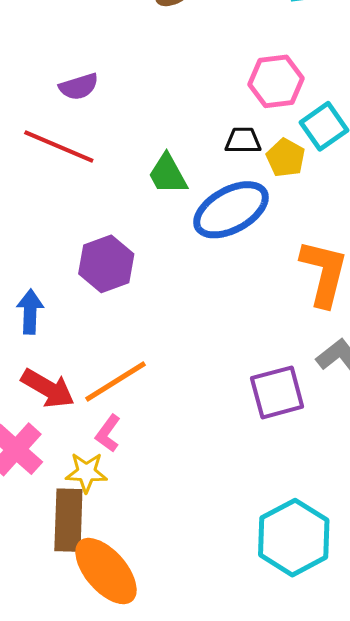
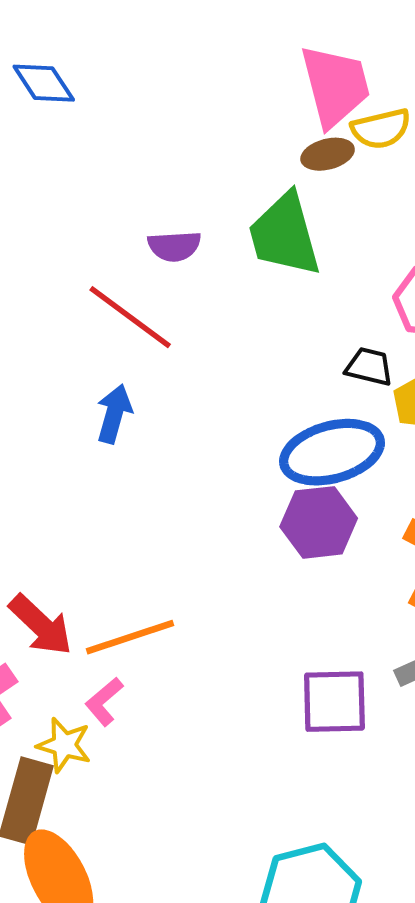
green trapezoid: (168, 174) -> (285, 235), moved, size x1.5
purple hexagon: (106, 264) -> (319, 522), moved
blue arrow: (30, 312) -> (114, 414), moved

